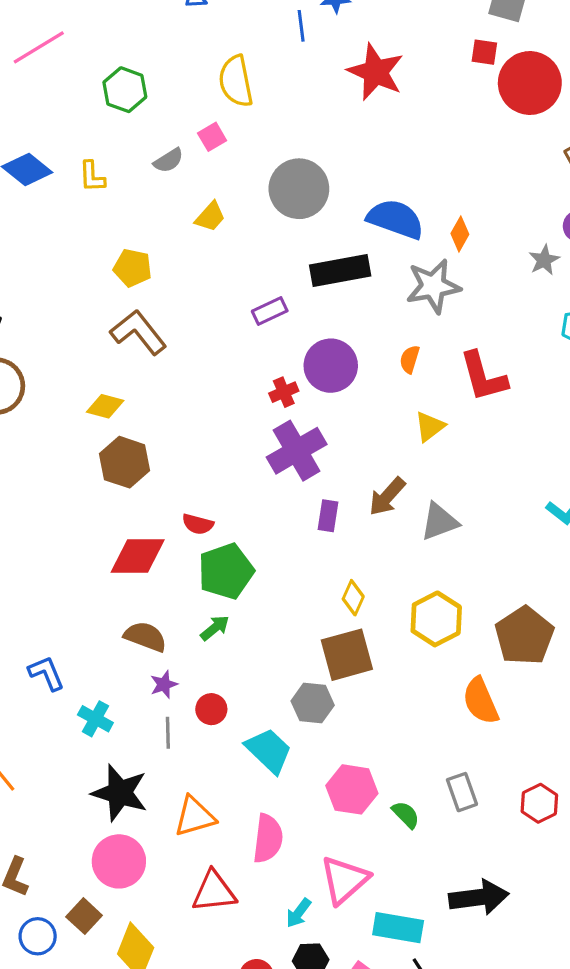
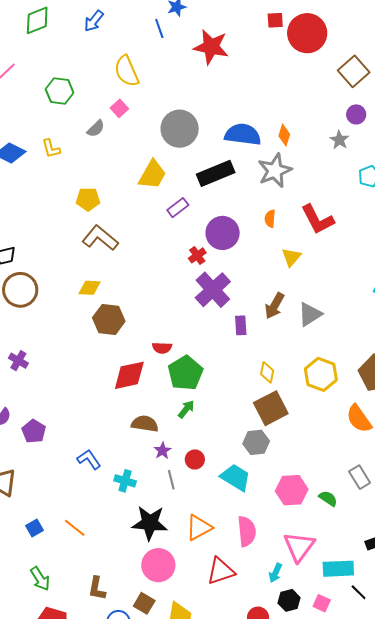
yellow trapezoid: (210, 217) -> (152, 175), moved, size x1.5

